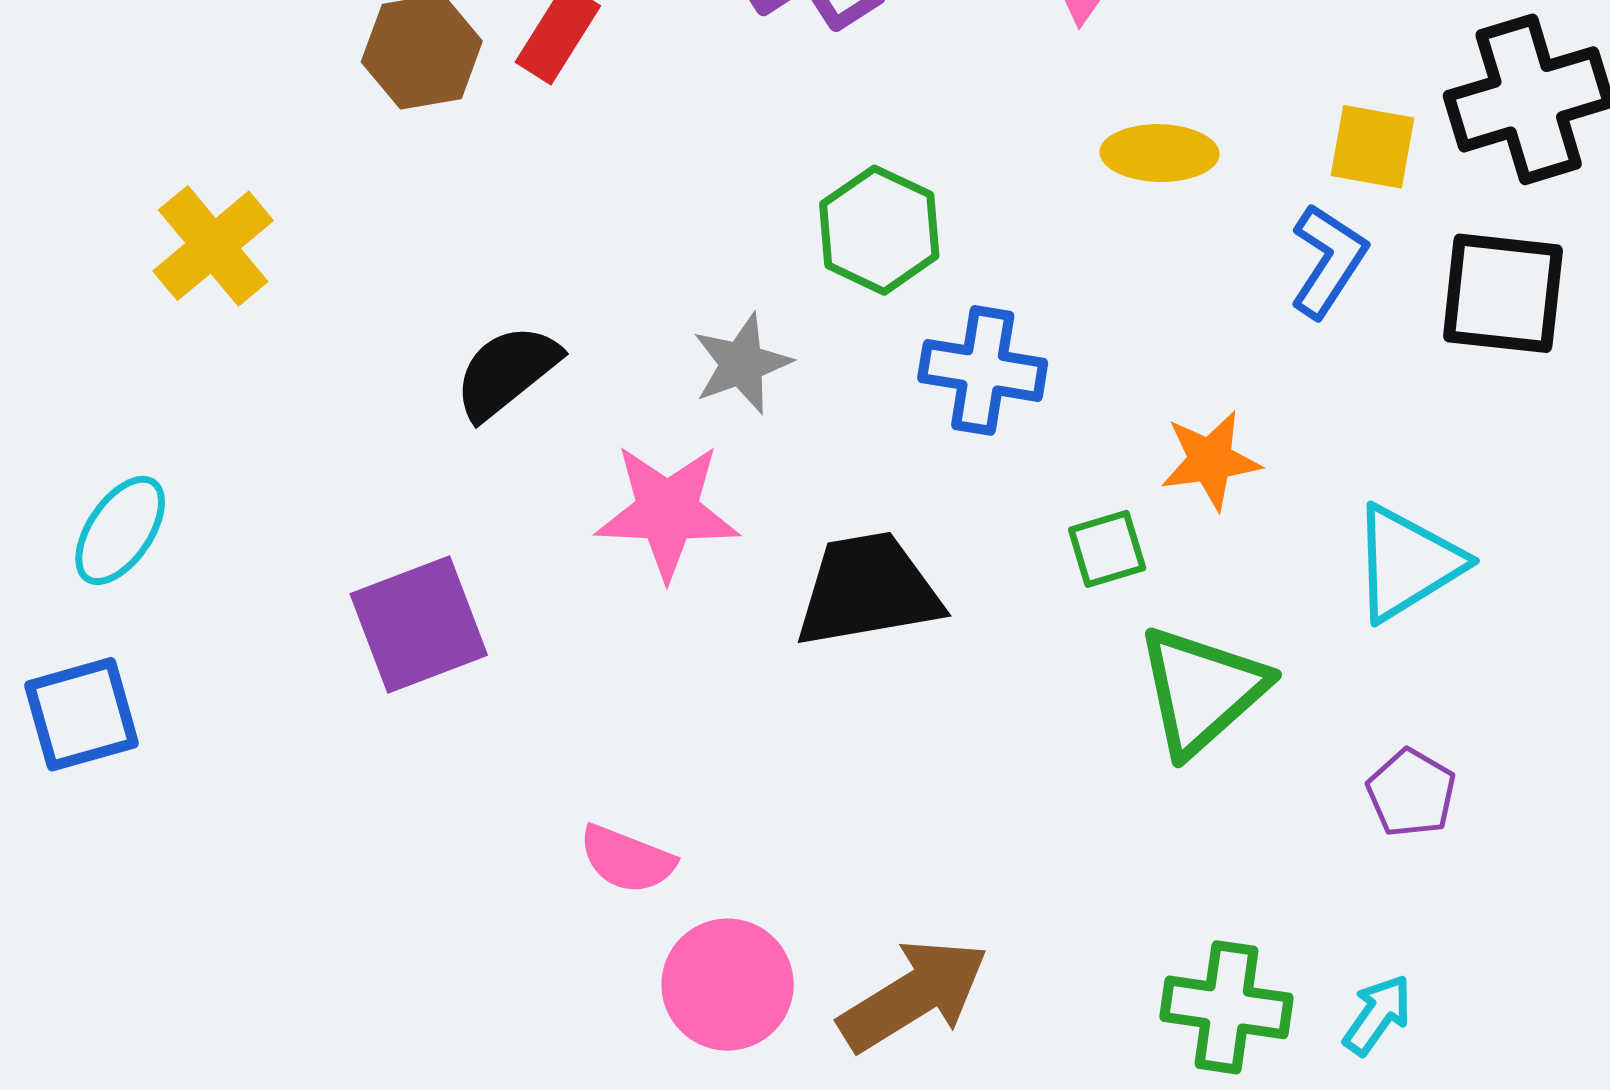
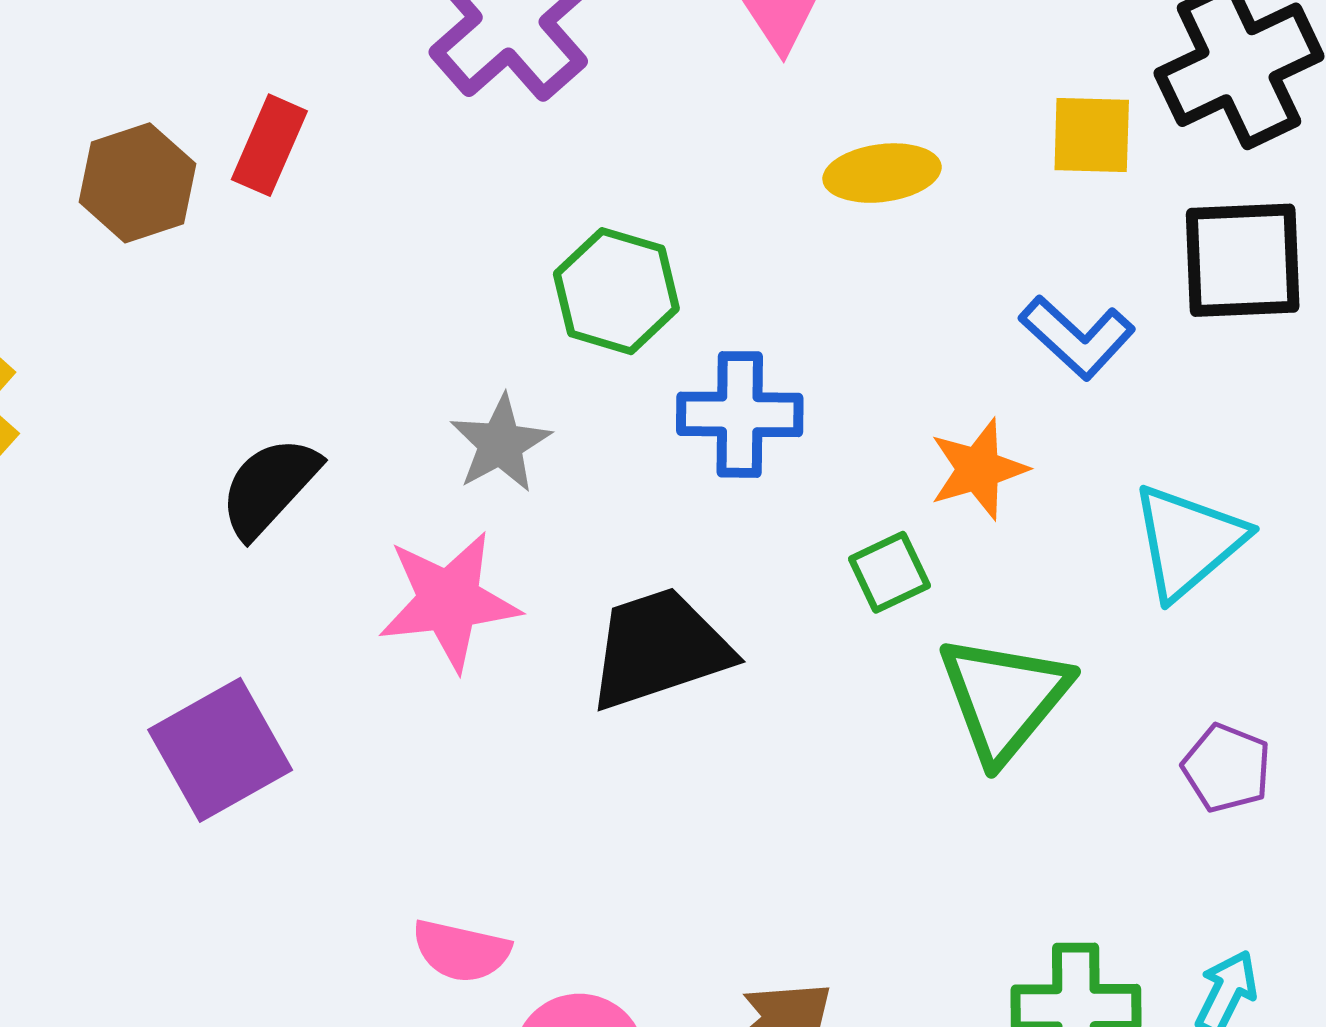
blue L-shape: (1328, 261) -> (1077, 337), moved, turned 108

